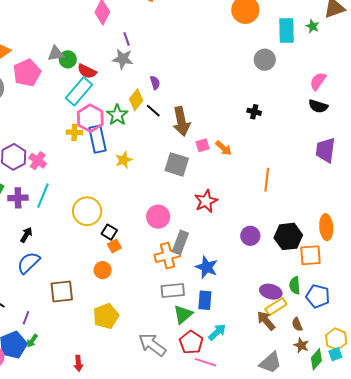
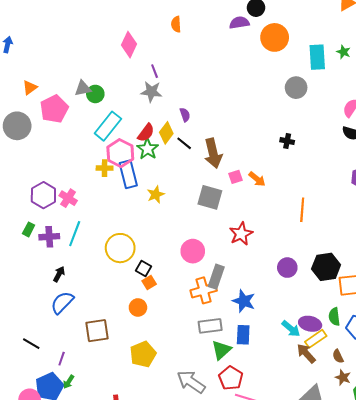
red semicircle: (87, 71) -> (146, 133), moved, turned -78
cyan arrow: (217, 332) -> (291, 329), moved, turned 84

